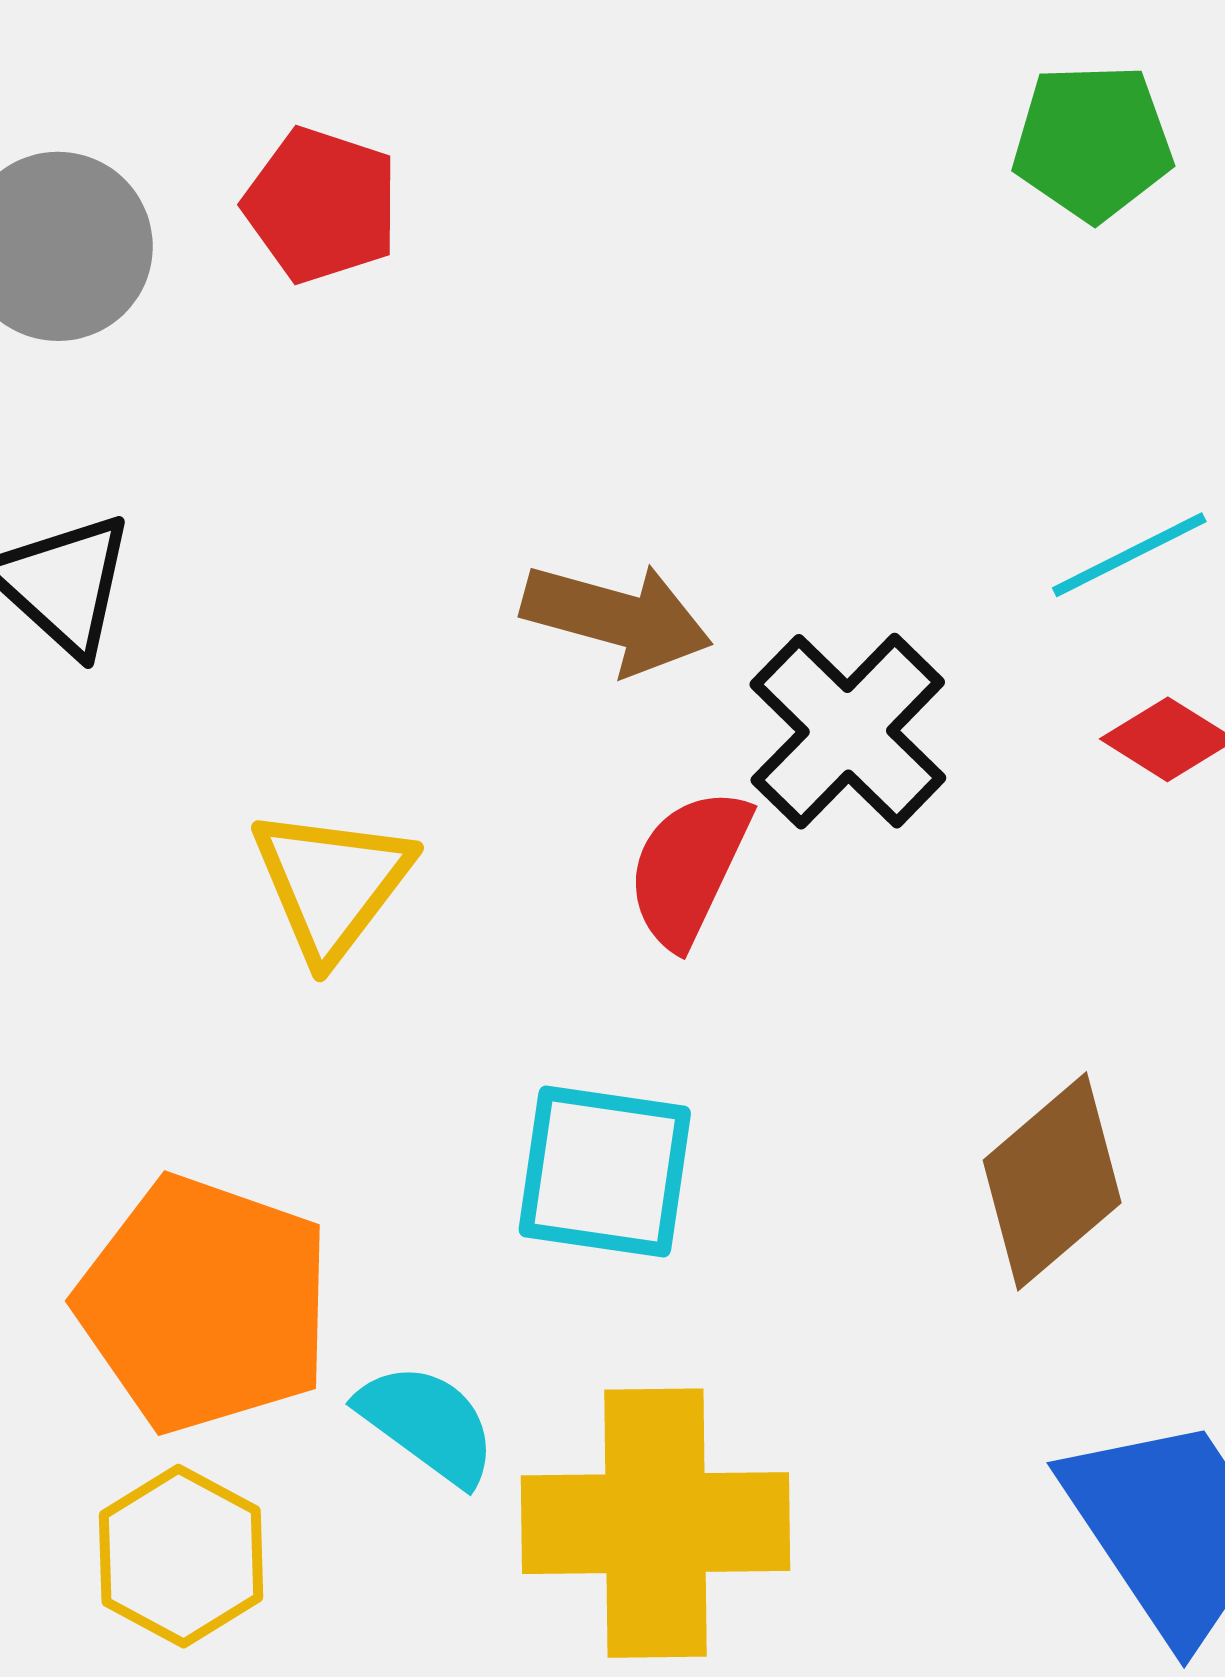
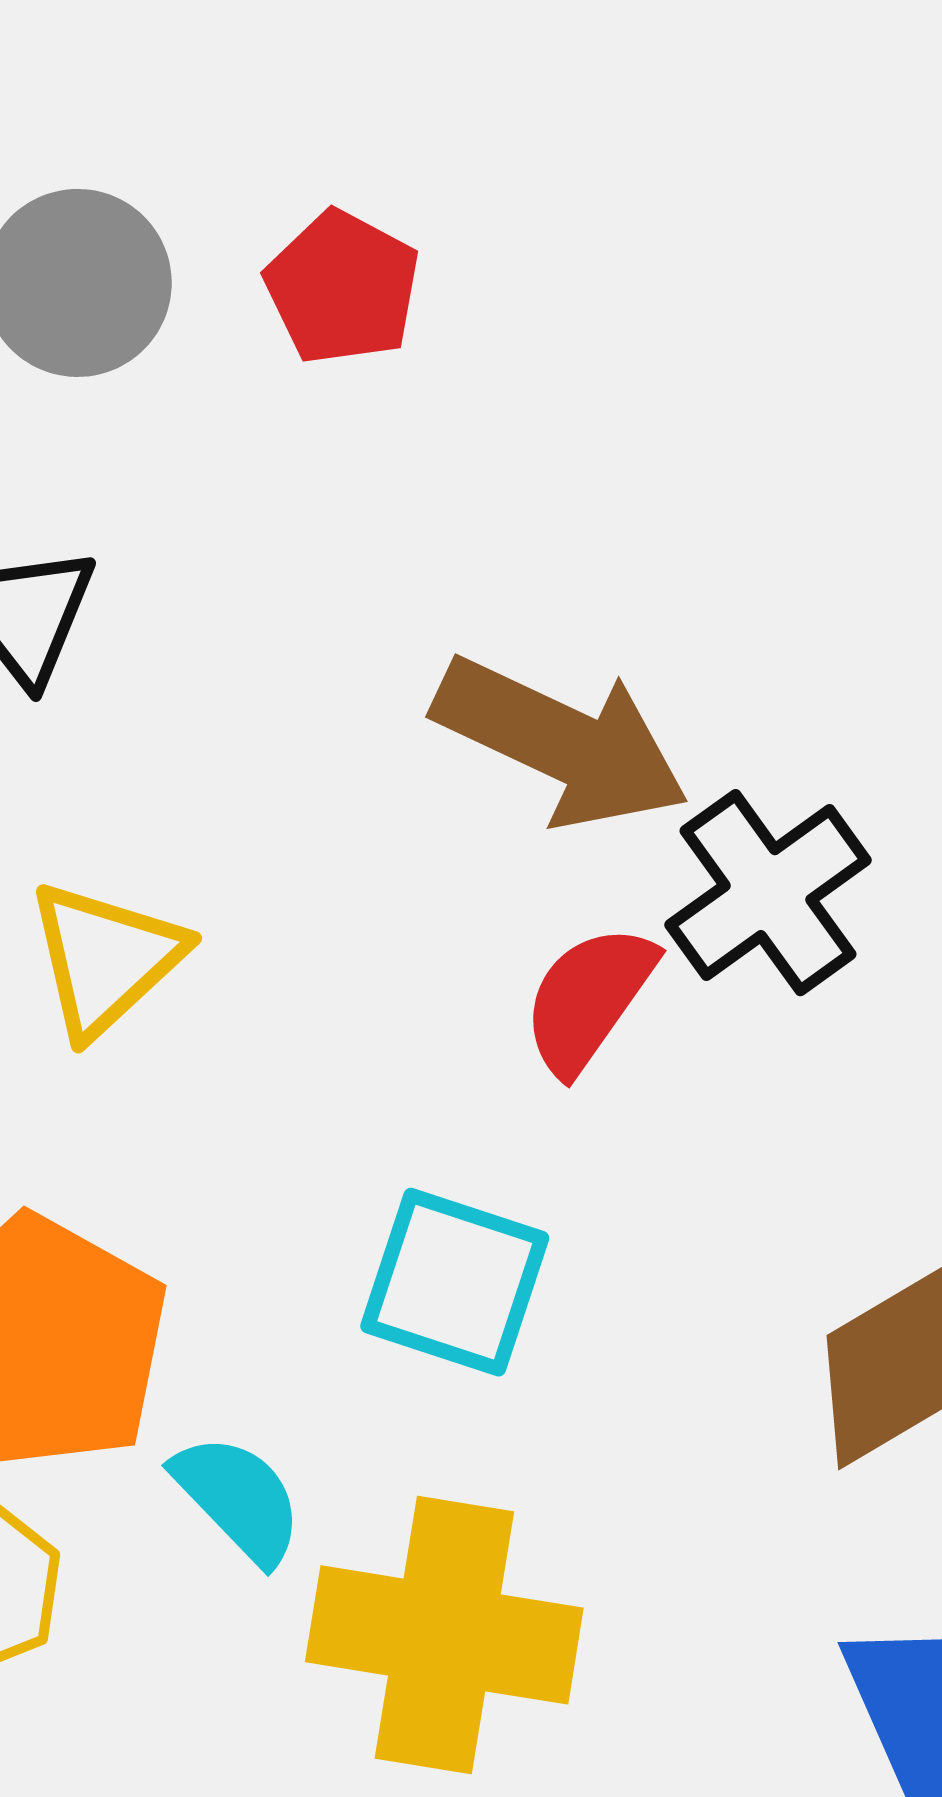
brown arrow: (617, 618) -> (561, 742), size x1.4
yellow triangle: (332, 884) -> (105, 959), moved

